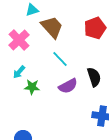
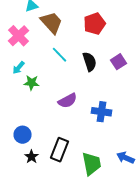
black semicircle: (94, 77) -> (90, 62), moved
purple semicircle: (68, 86) -> (68, 101), moved

